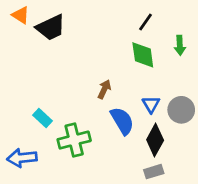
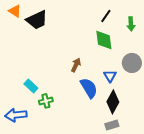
green arrow: (180, 45) -> (131, 24), moved
gray circle: (181, 110) -> (132, 63), moved
green cross: (74, 140) -> (46, 101), moved, size x0.6

